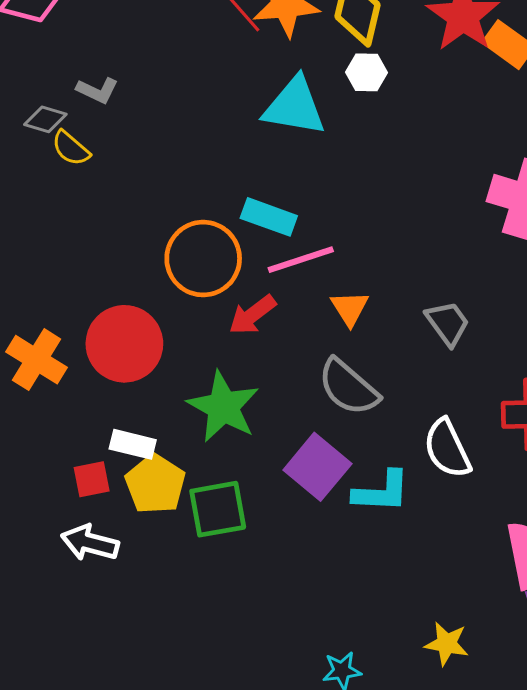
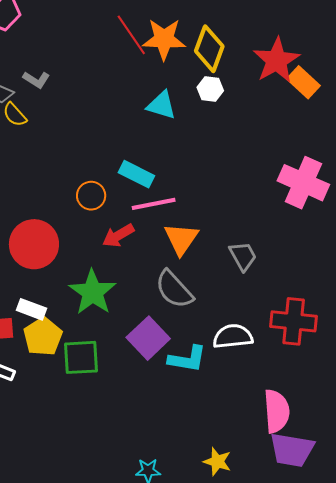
cyan triangle: (294, 106) -> (161, 105), size x0.7
orange circle: (203, 259) -> (91, 196), size x0.6
orange triangle: (350, 308) -> (181, 239), size x1.4
white semicircle: (447, 449) -> (233, 336), turned 102

